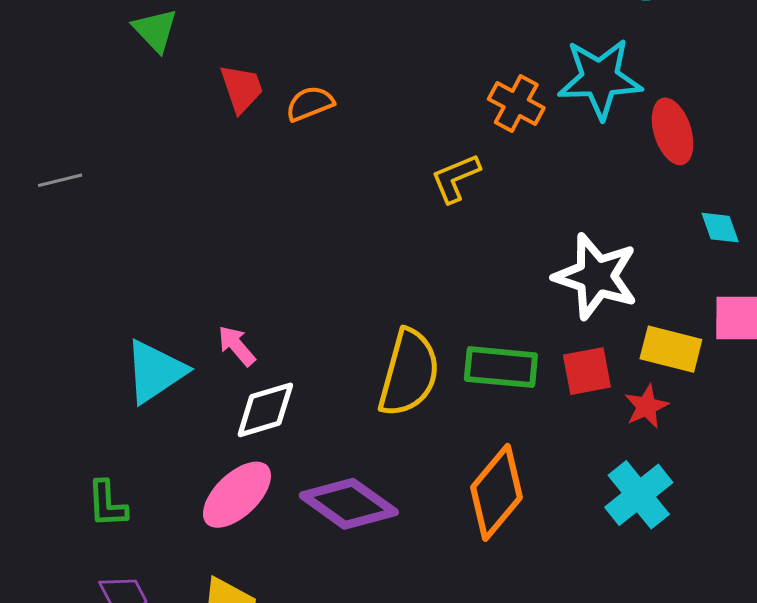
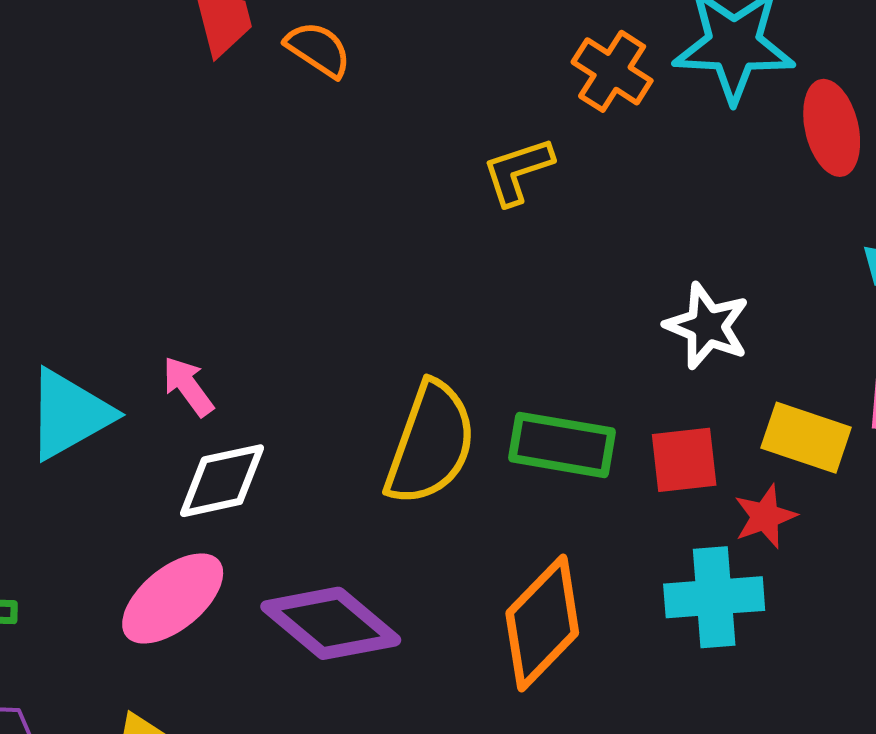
orange semicircle: (310, 104) -> (318, 49), turned 51
white star: (596, 276) -> (707, 326), size x0.7
cyan cross: (639, 495) -> (714, 597), moved, turned 30

